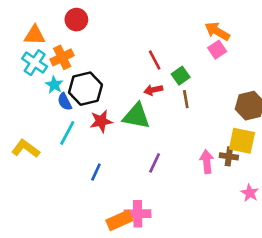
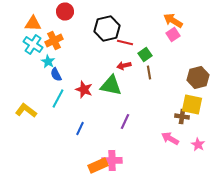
red line: (155, 60) -> (125, 42), turned -49
black hexagon: (85, 89) -> (107, 28), moved
red star: (101, 121) -> (84, 90), turned 30
pink arrow: (207, 162) -> (170, 138), moved, turned -54

